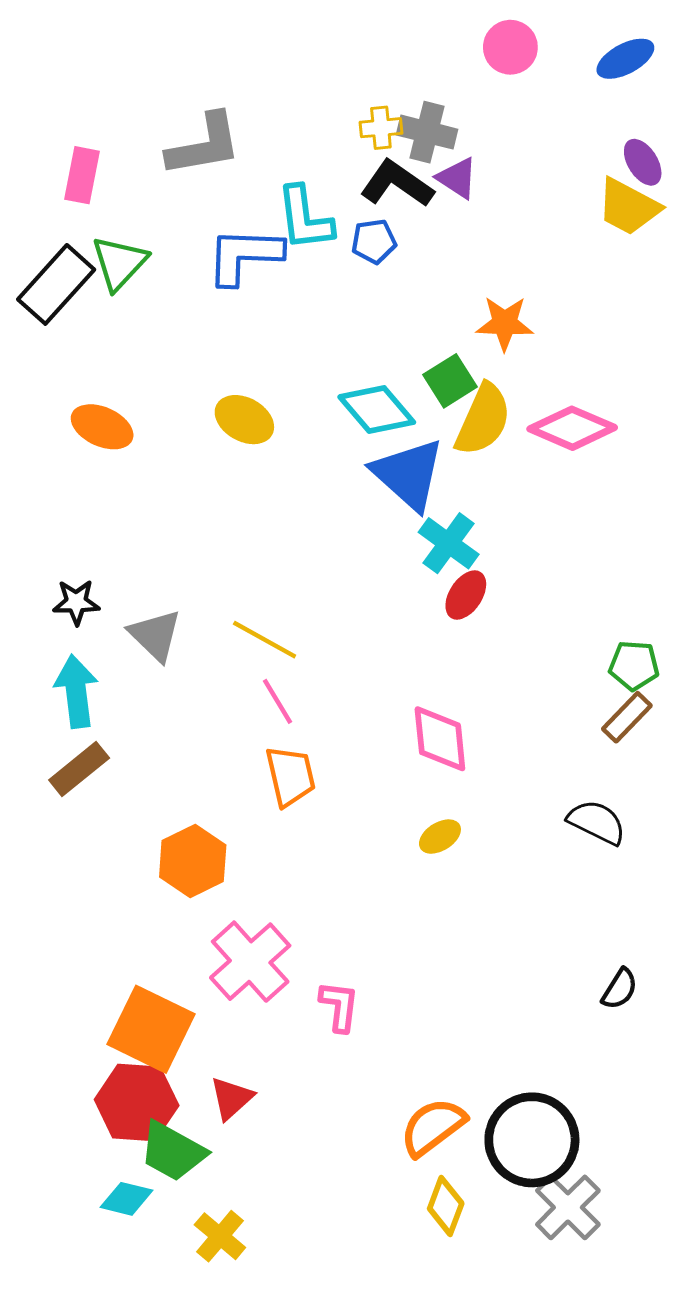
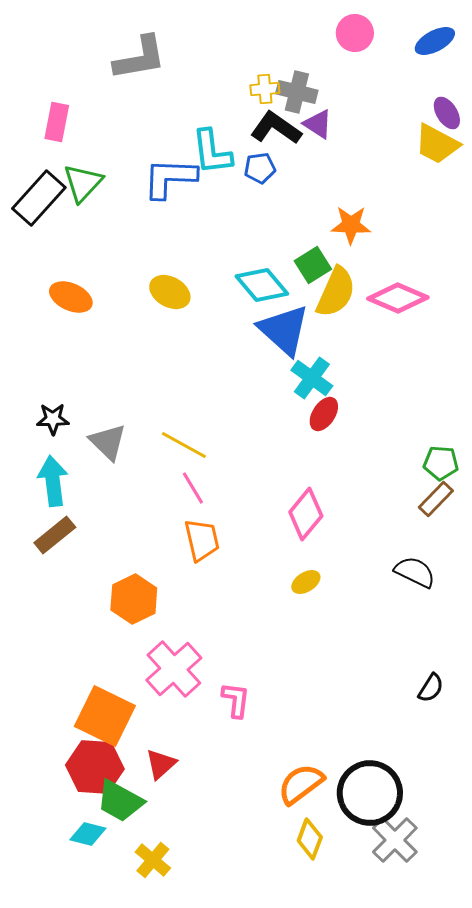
gray L-shape: (204, 145) -> (140, 58), moved
pink diamond: (440, 739) -> (306, 514), turned 45

